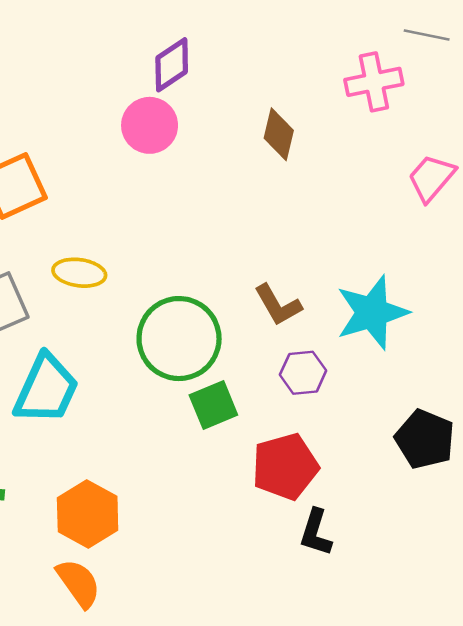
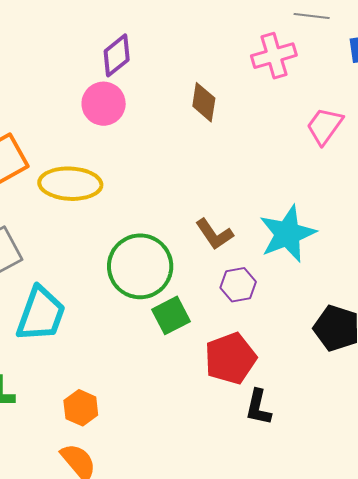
yellow ellipse: (79, 273) -> (70, 184), moved, size x1.5
orange hexagon: (88, 514) -> (81, 408), size x0.7

